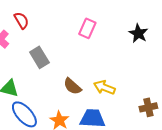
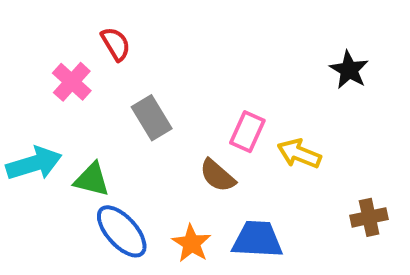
pink rectangle: (87, 28) -> (247, 132), moved
yellow arrow: (104, 87) -> (299, 154), moved

